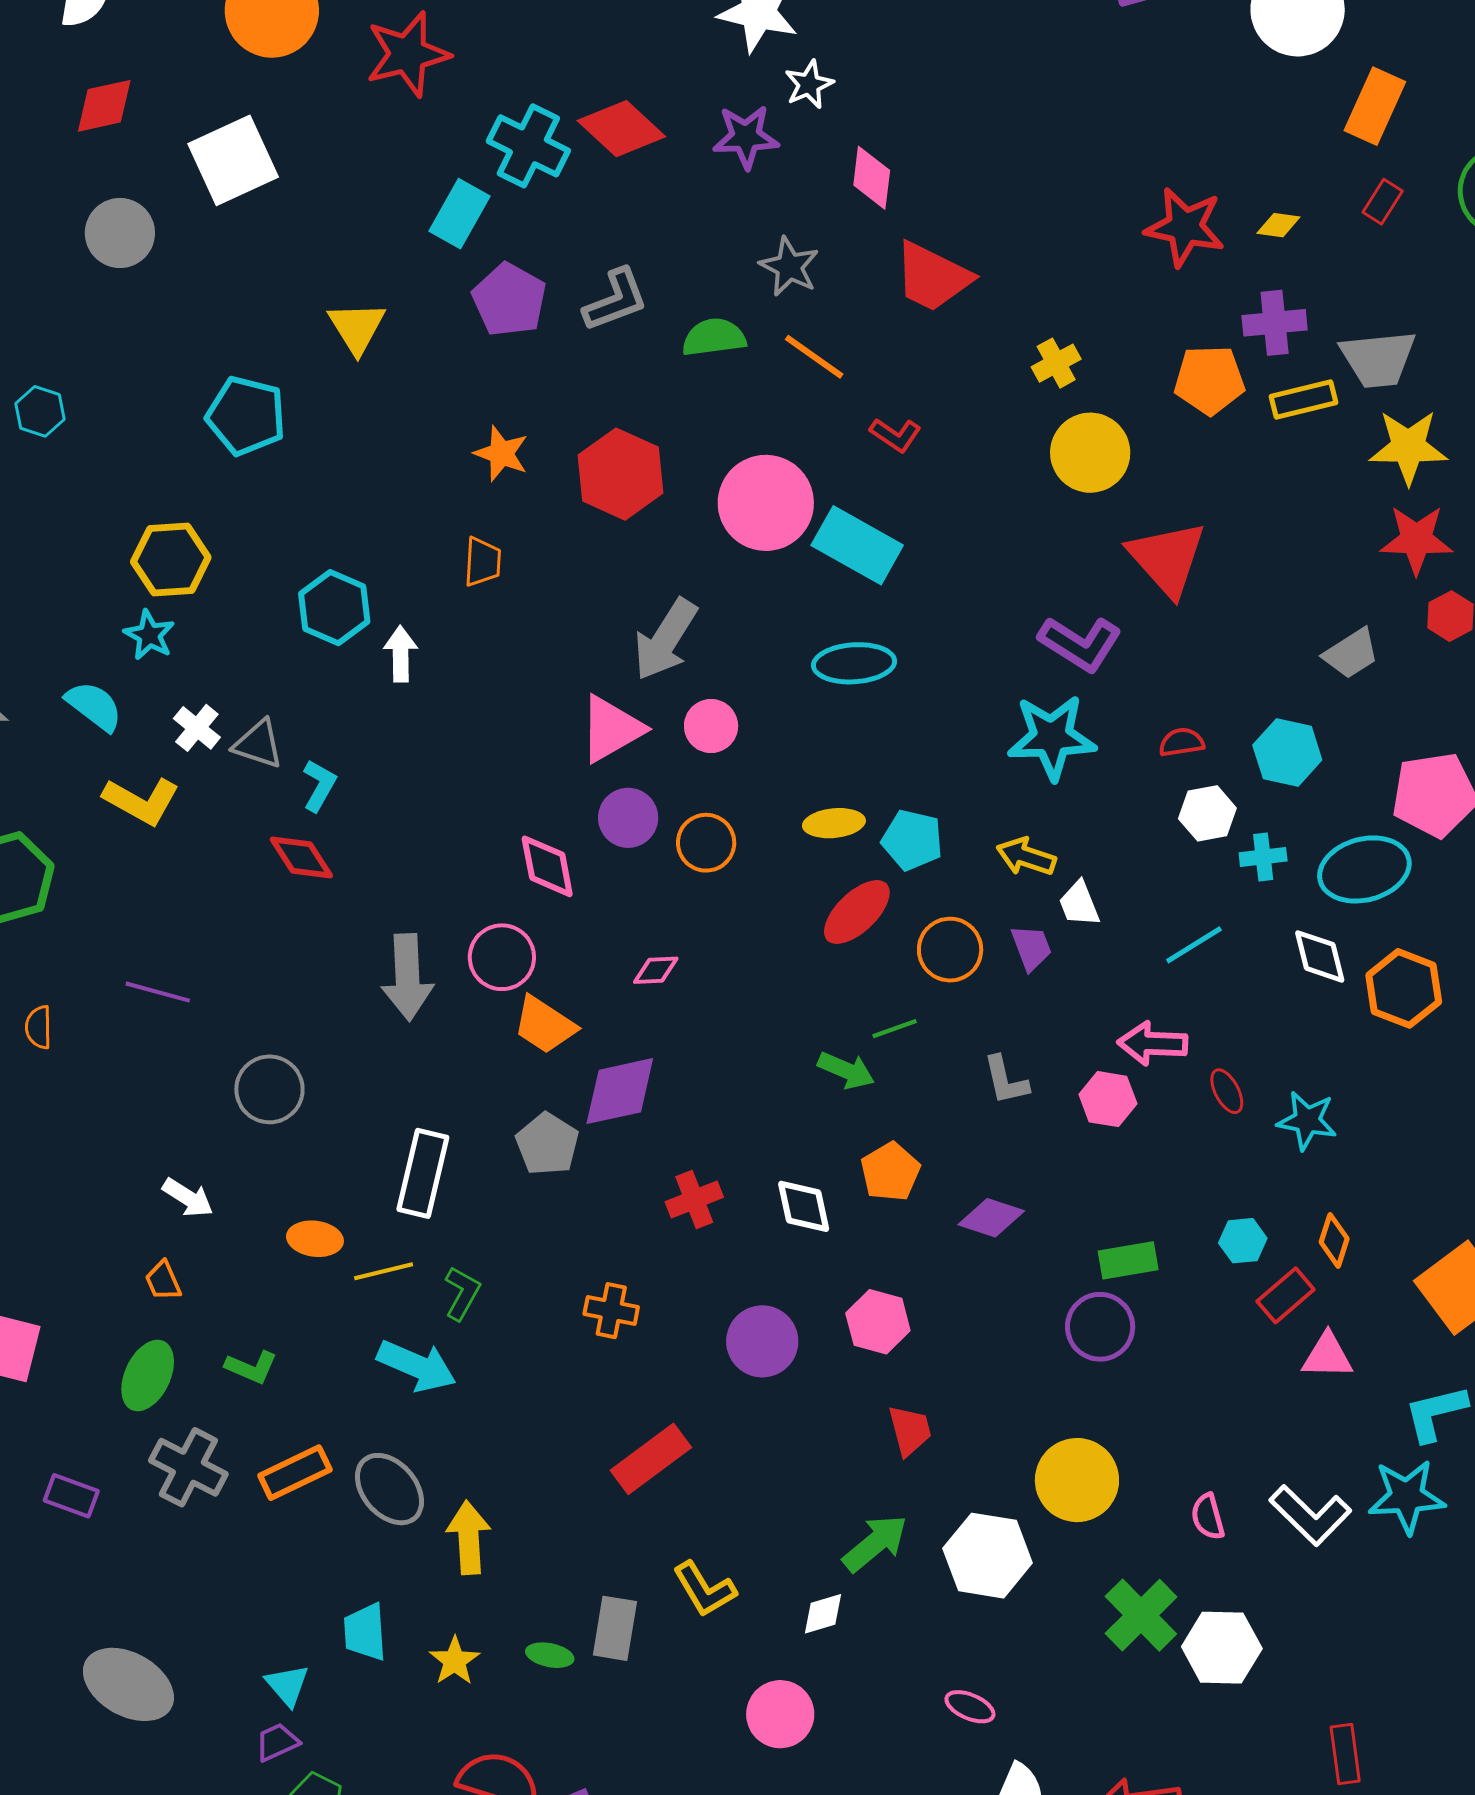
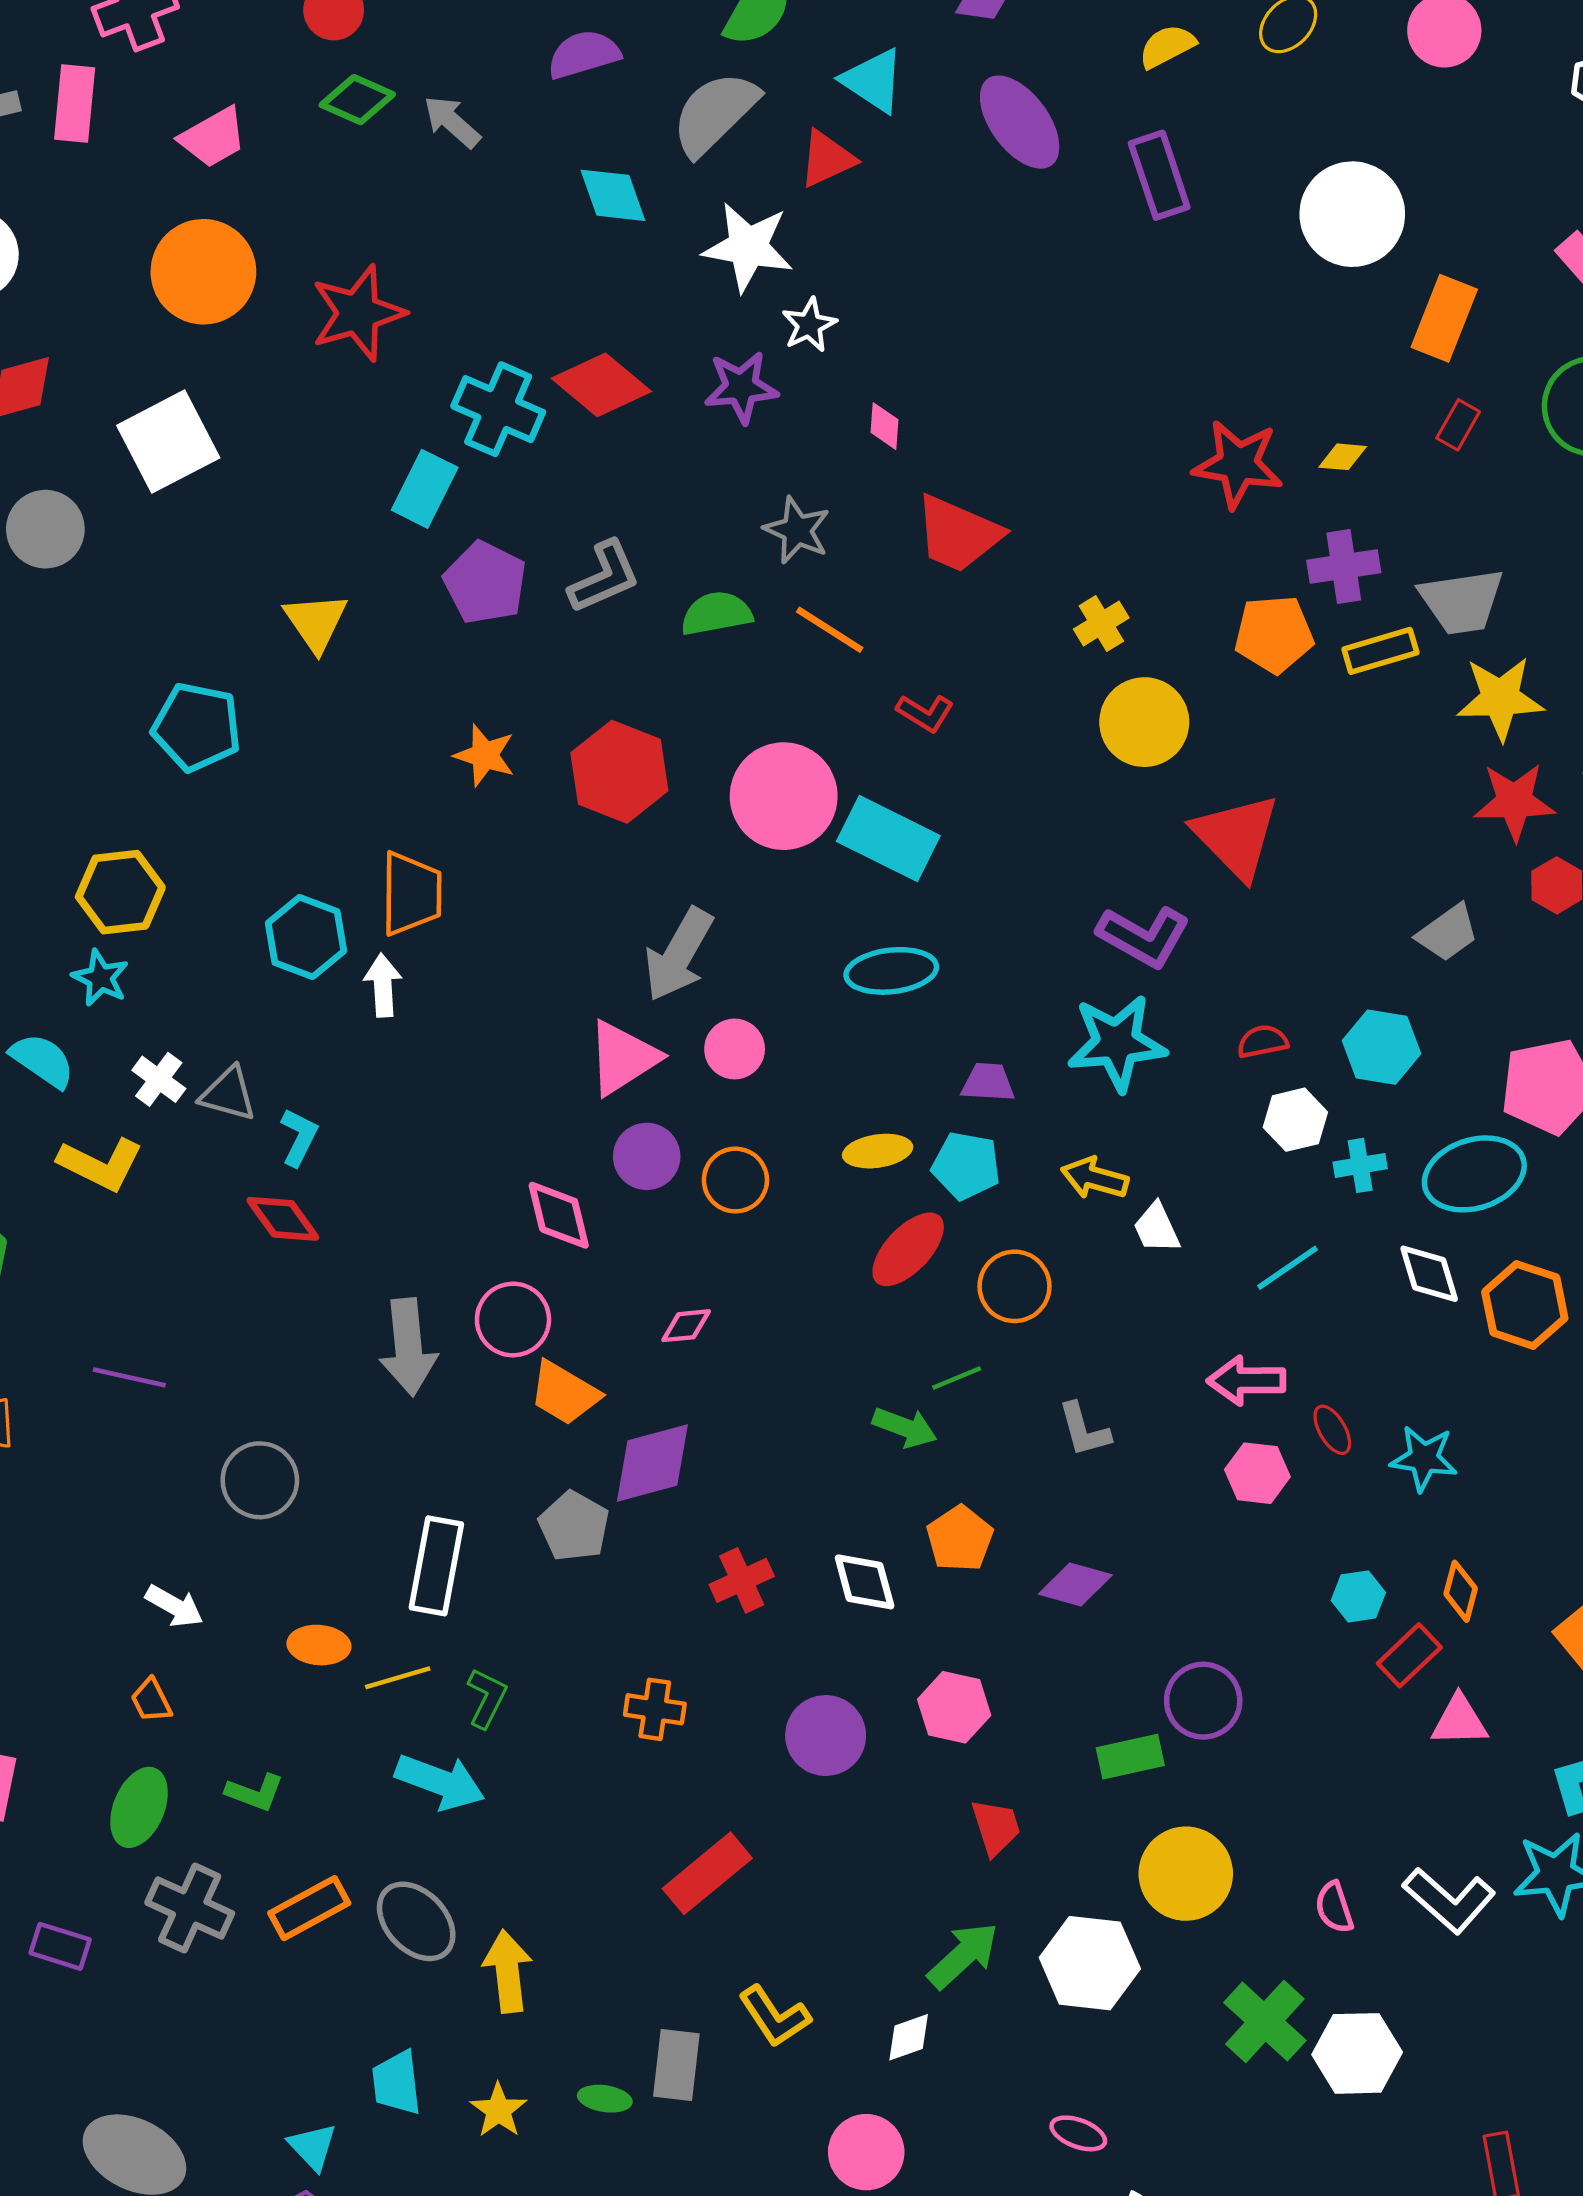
pink diamond: (872, 178) -> (885, 426), size x0.7
orange trapezoid: (483, 562) -> (411, 894), moved, size x1.5
purple trapezoid: (1031, 948) -> (988, 1082), moved, turned -63
pink hexagon: (1108, 1099) -> (1257, 1473), moved
green rectangle: (1128, 1260) -> (1130, 1757), moved

